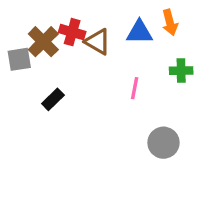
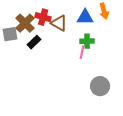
green cross: (181, 71) -> (87, 41), moved
black rectangle: (53, 99) -> (34, 42), moved

